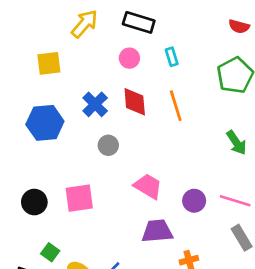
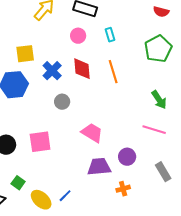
yellow square: (49, 63) -> (25, 54), moved
purple circle: (194, 201) -> (127, 157), moved
pink line: (235, 201) -> (154, 130), moved

